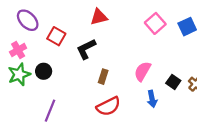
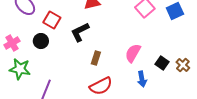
pink cross: (18, 50) -> (12, 43), moved
black circle: (44, 71) -> (41, 41), moved
green star: (19, 74) -> (20, 69), moved, turned 30

